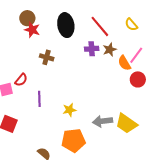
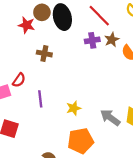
brown circle: (27, 18) -> (42, 12), moved
gray arrow: (102, 121) -> (110, 118), turned 48

